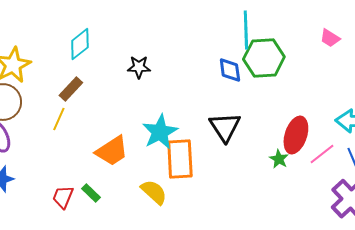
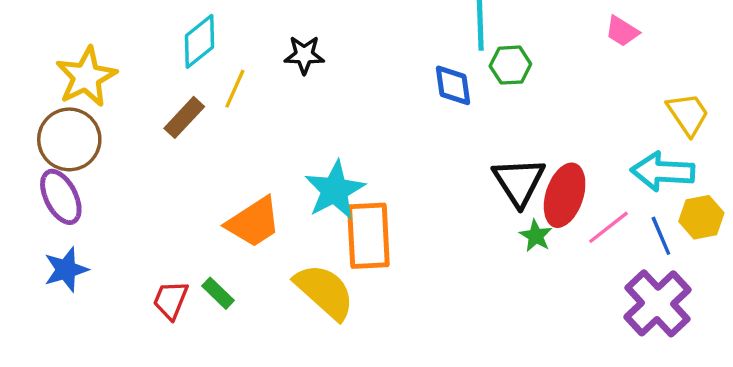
green hexagon: (264, 58) -> (510, 65), size x0.6
black star: (139, 67) -> (304, 55), moved
yellow line: (59, 119) -> (235, 89), moved
black triangle: (225, 127) -> (519, 182), moved
yellow semicircle: (154, 192) -> (325, 292), size x1.4

